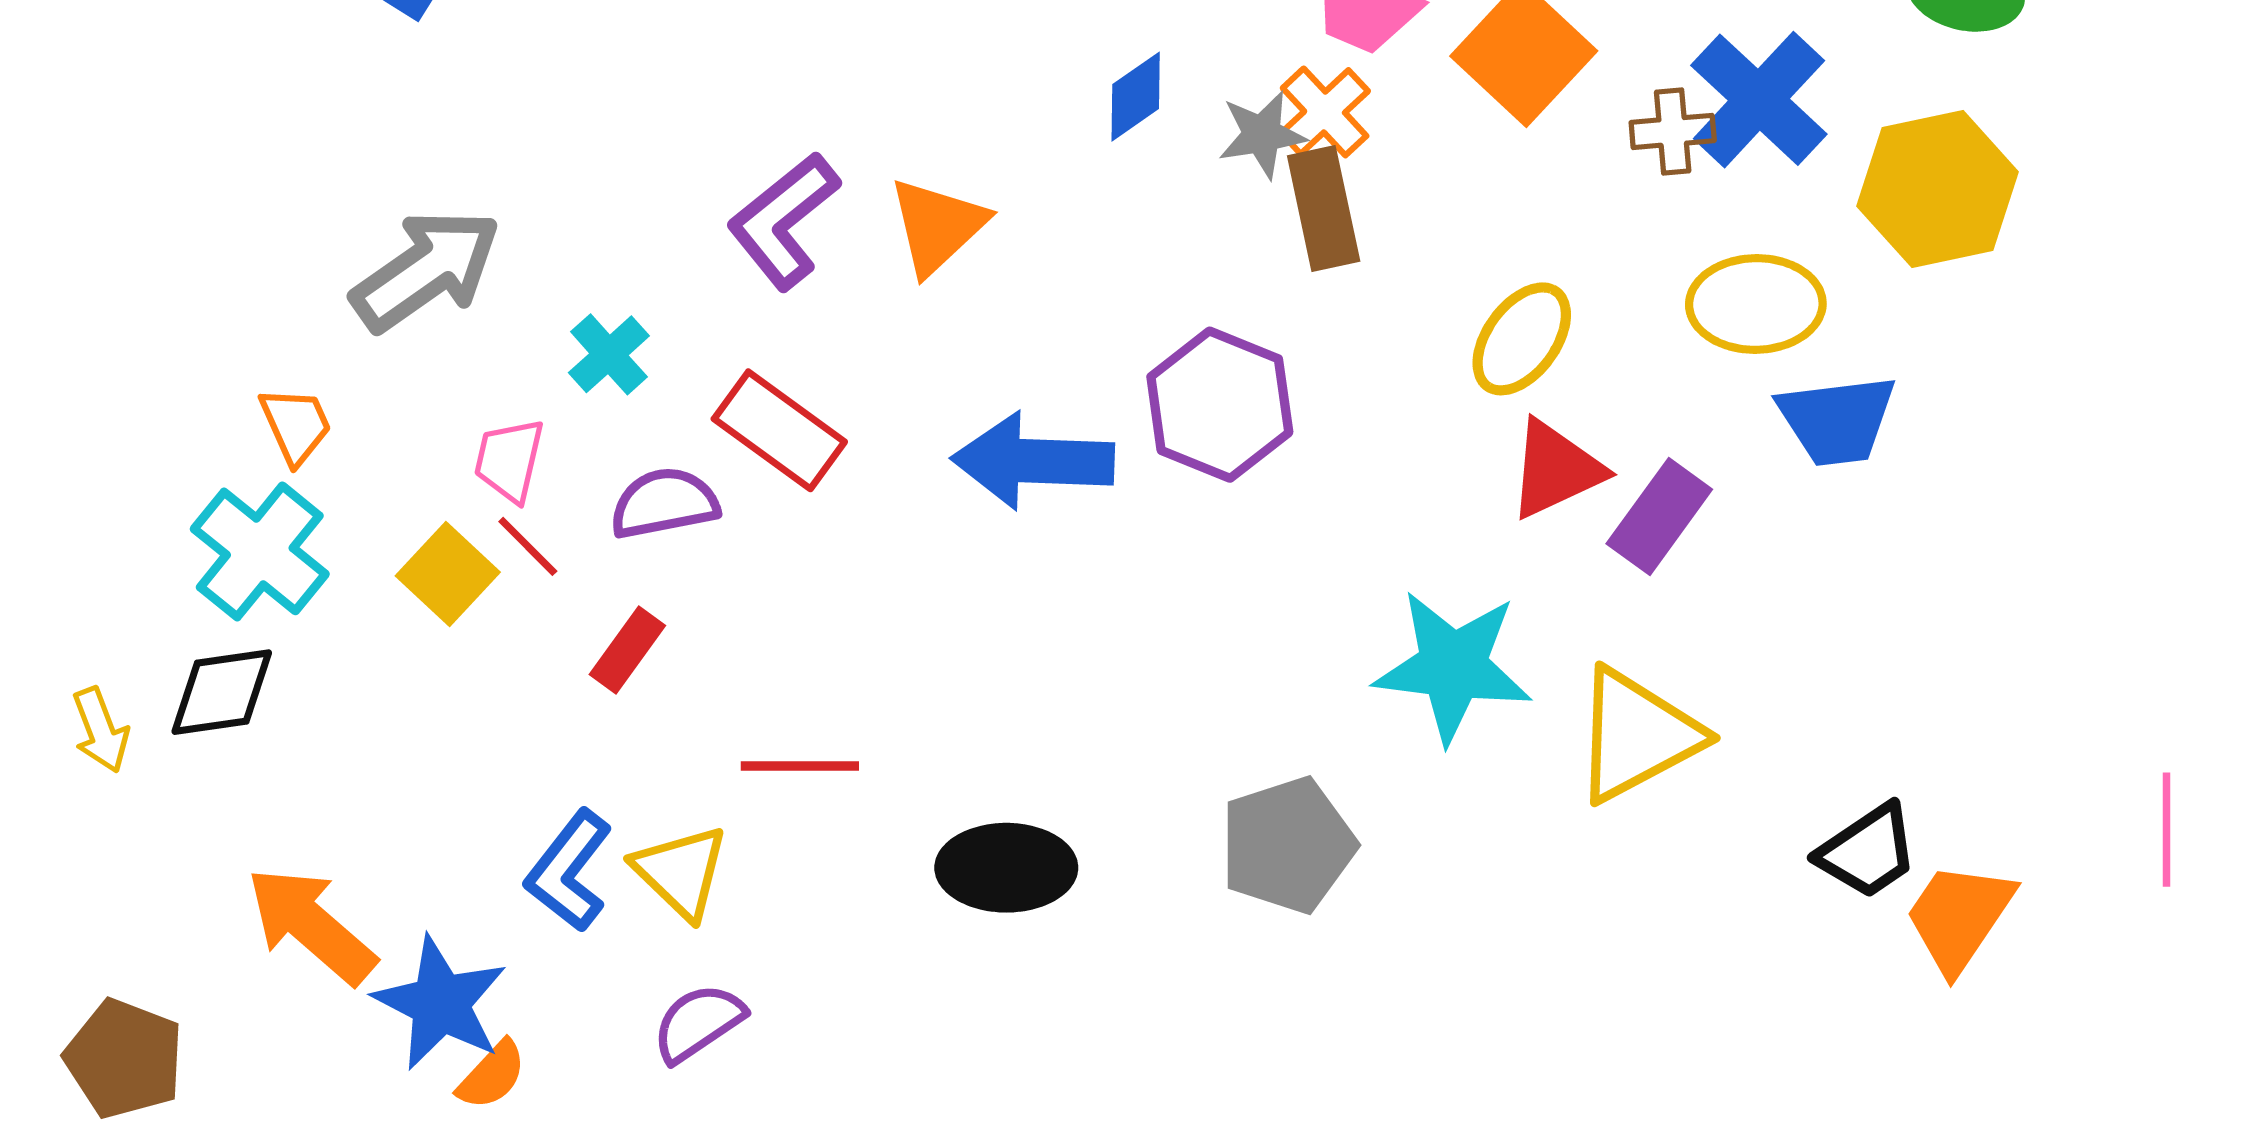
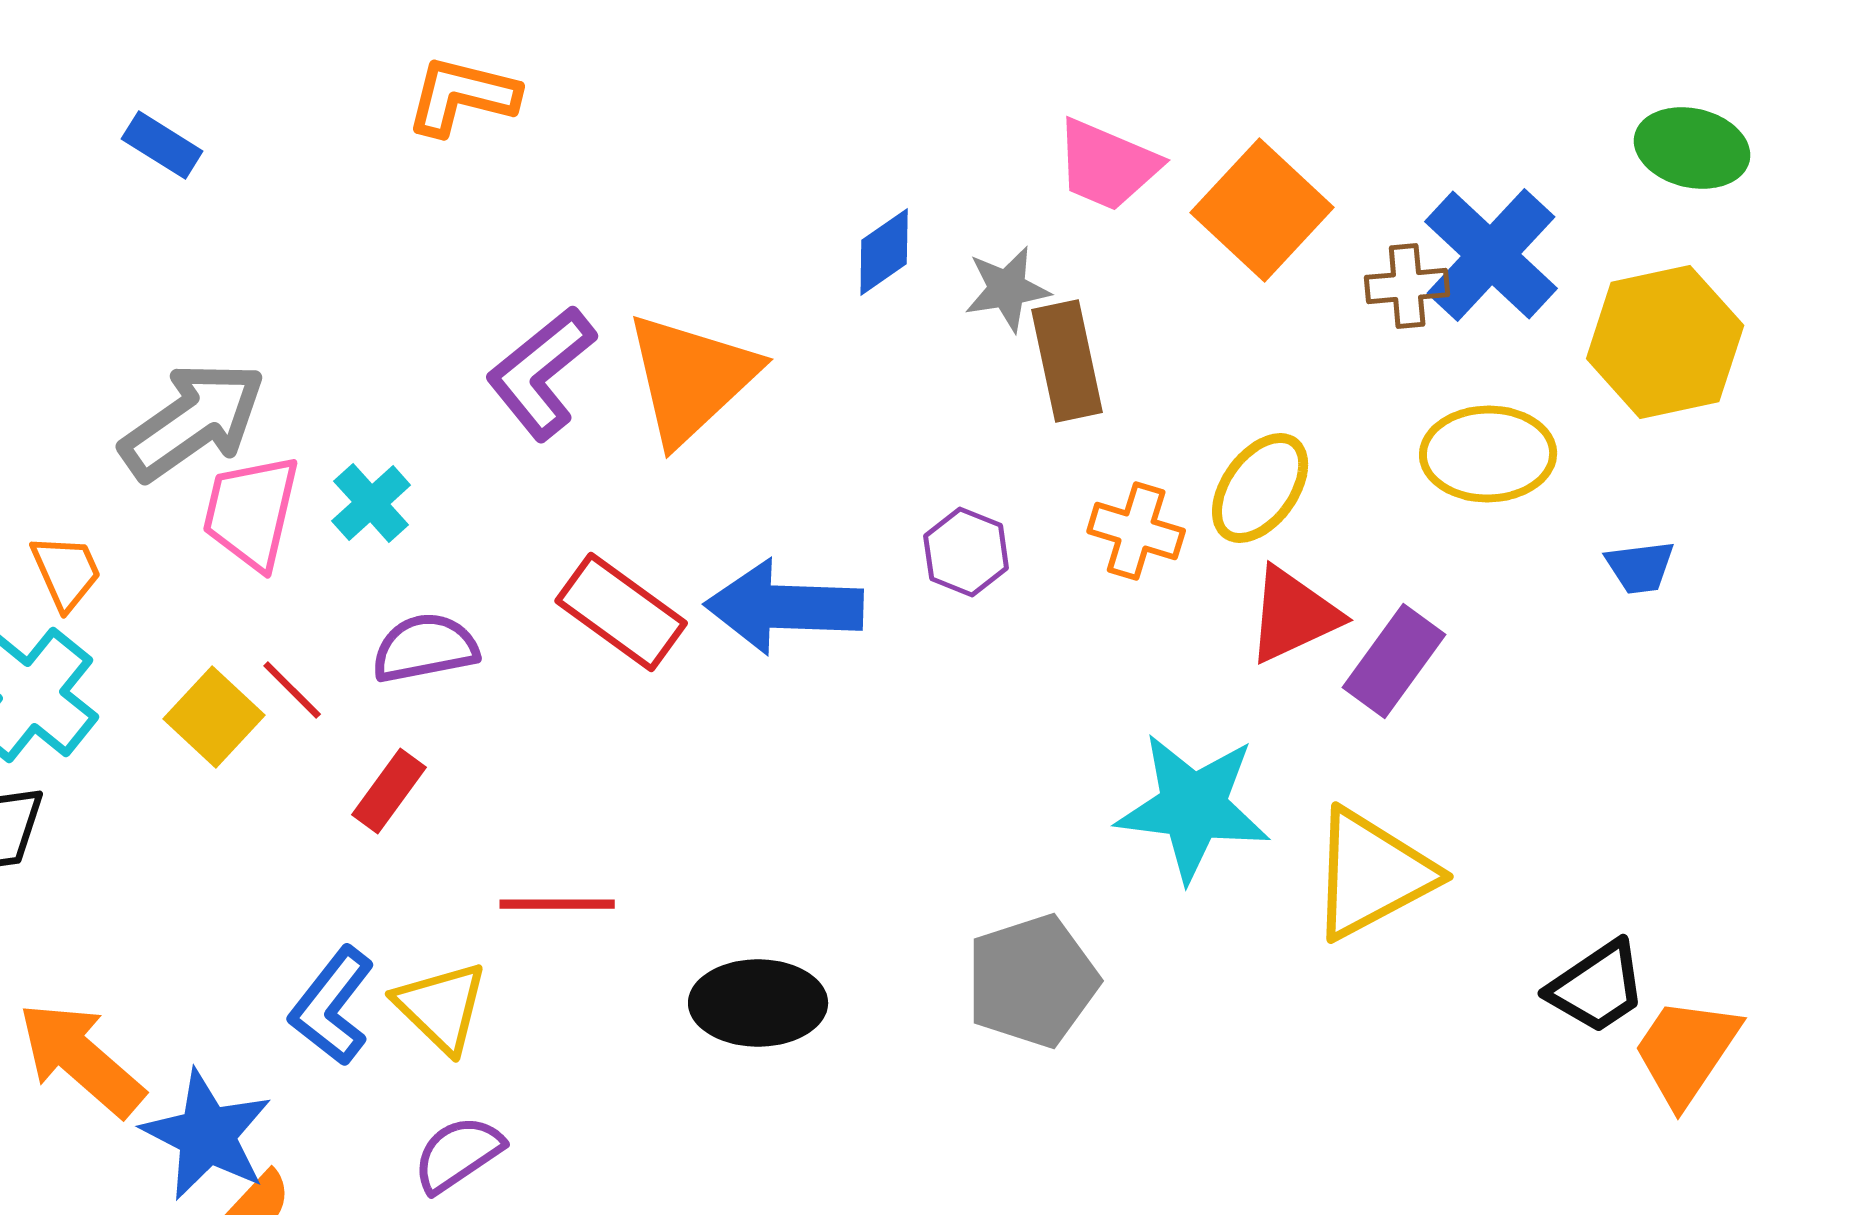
orange cross: (1325, 112) -> (1136, 531), moved, turned -30
orange triangle: (937, 226) -> (691, 378), size x1.4
purple hexagon: (1220, 405) -> (966, 552), size x0.6
blue trapezoid: (1837, 420) -> (1640, 567), moved, size x0.6
red rectangle: (779, 430) -> (621, 612), moved
pink trapezoid: (509, 460) -> (251, 512), moved, size x1.4

